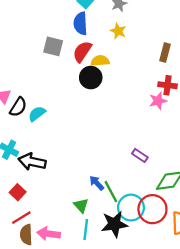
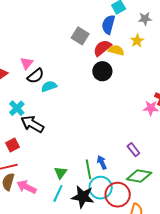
yellow semicircle: (100, 61) -> (116, 50), moved
purple rectangle: (140, 155) -> (133, 150), moved
blue arrow: (97, 183) -> (102, 162), moved

